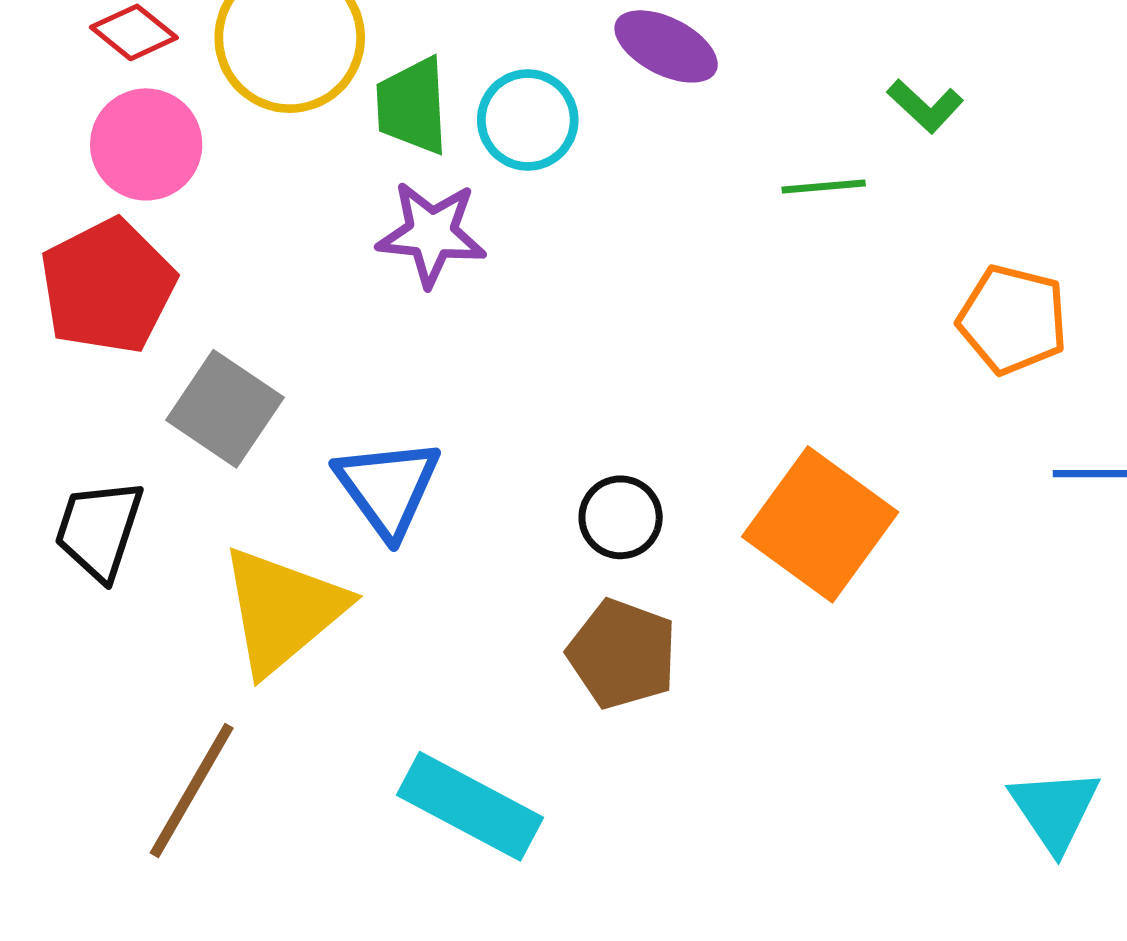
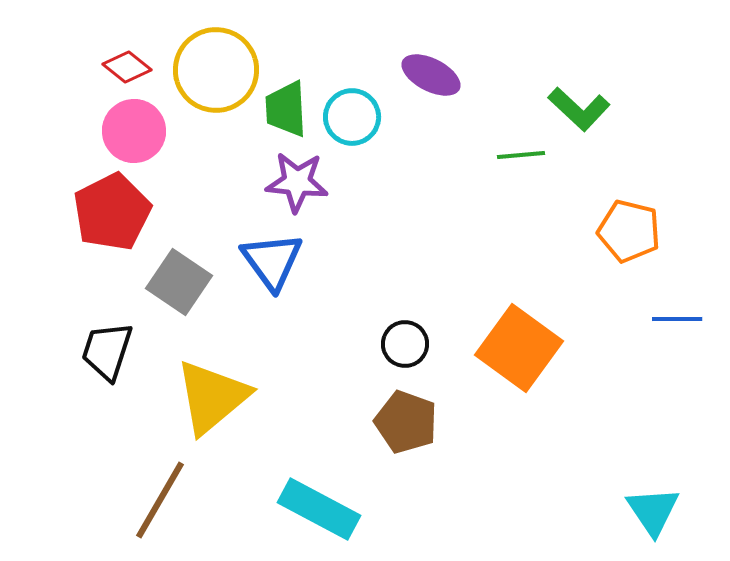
green L-shape: (925, 106) -> (579, 109), size x1.4
blue triangle: (388, 488) -> (272, 261), moved

